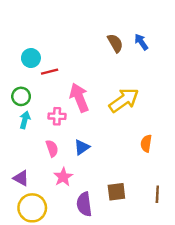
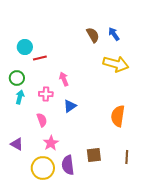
pink arrow: (79, 98) -> (64, 79), size x0.6
yellow arrow: (124, 100) -> (116, 64), moved, turned 50
orange semicircle: (146, 143) -> (118, 116), size x1.5
blue triangle: (82, 147) -> (70, 106), moved
yellow circle: (32, 208) -> (43, 168), moved

